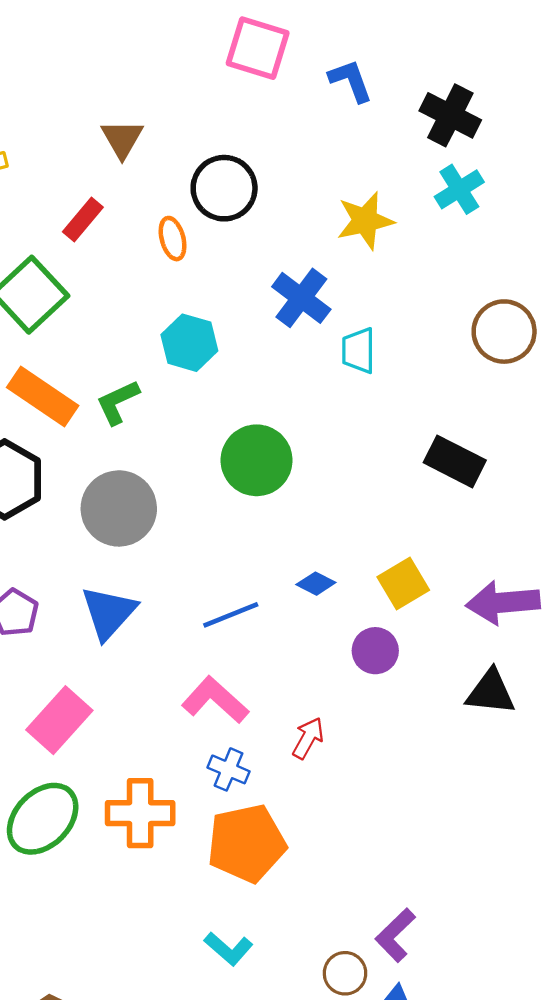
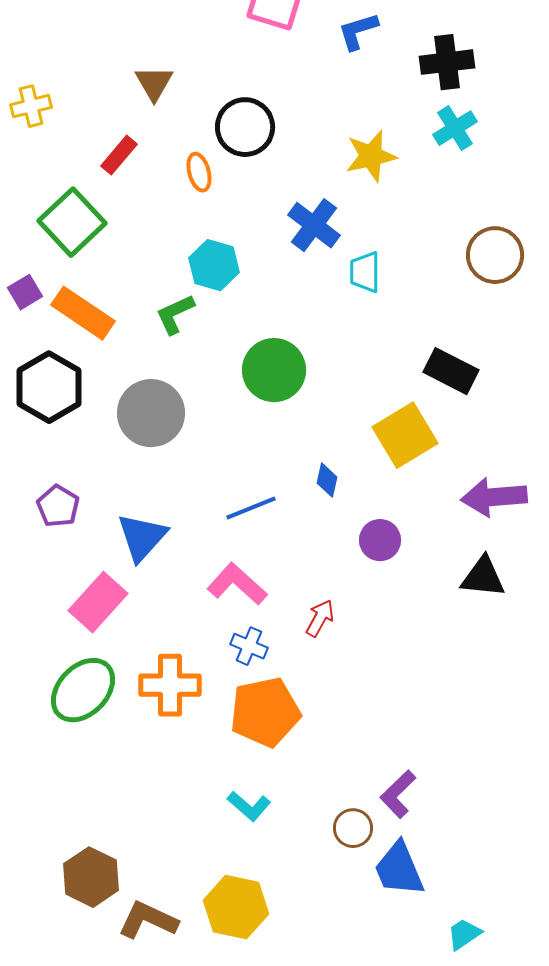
blue L-shape: (351, 81) -> (358, 31), turned -87
black cross: (450, 115) -> (447, 62), turned -34
green L-shape: (118, 402) -> (175, 314), moved
blue diamond: (316, 584) -> (327, 480), turned 76
yellow square: (403, 584) -> (405, 435), moved, size x1.4
blue triangle: (109, 613) -> (142, 537), moved

